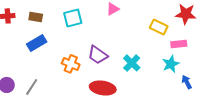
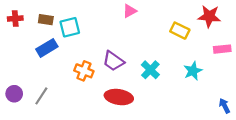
cyan square: (73, 18) -> (70, 27), moved
pink rectangle: (179, 44) -> (222, 49), moved
blue arrow: (187, 82) -> (225, 106), moved

